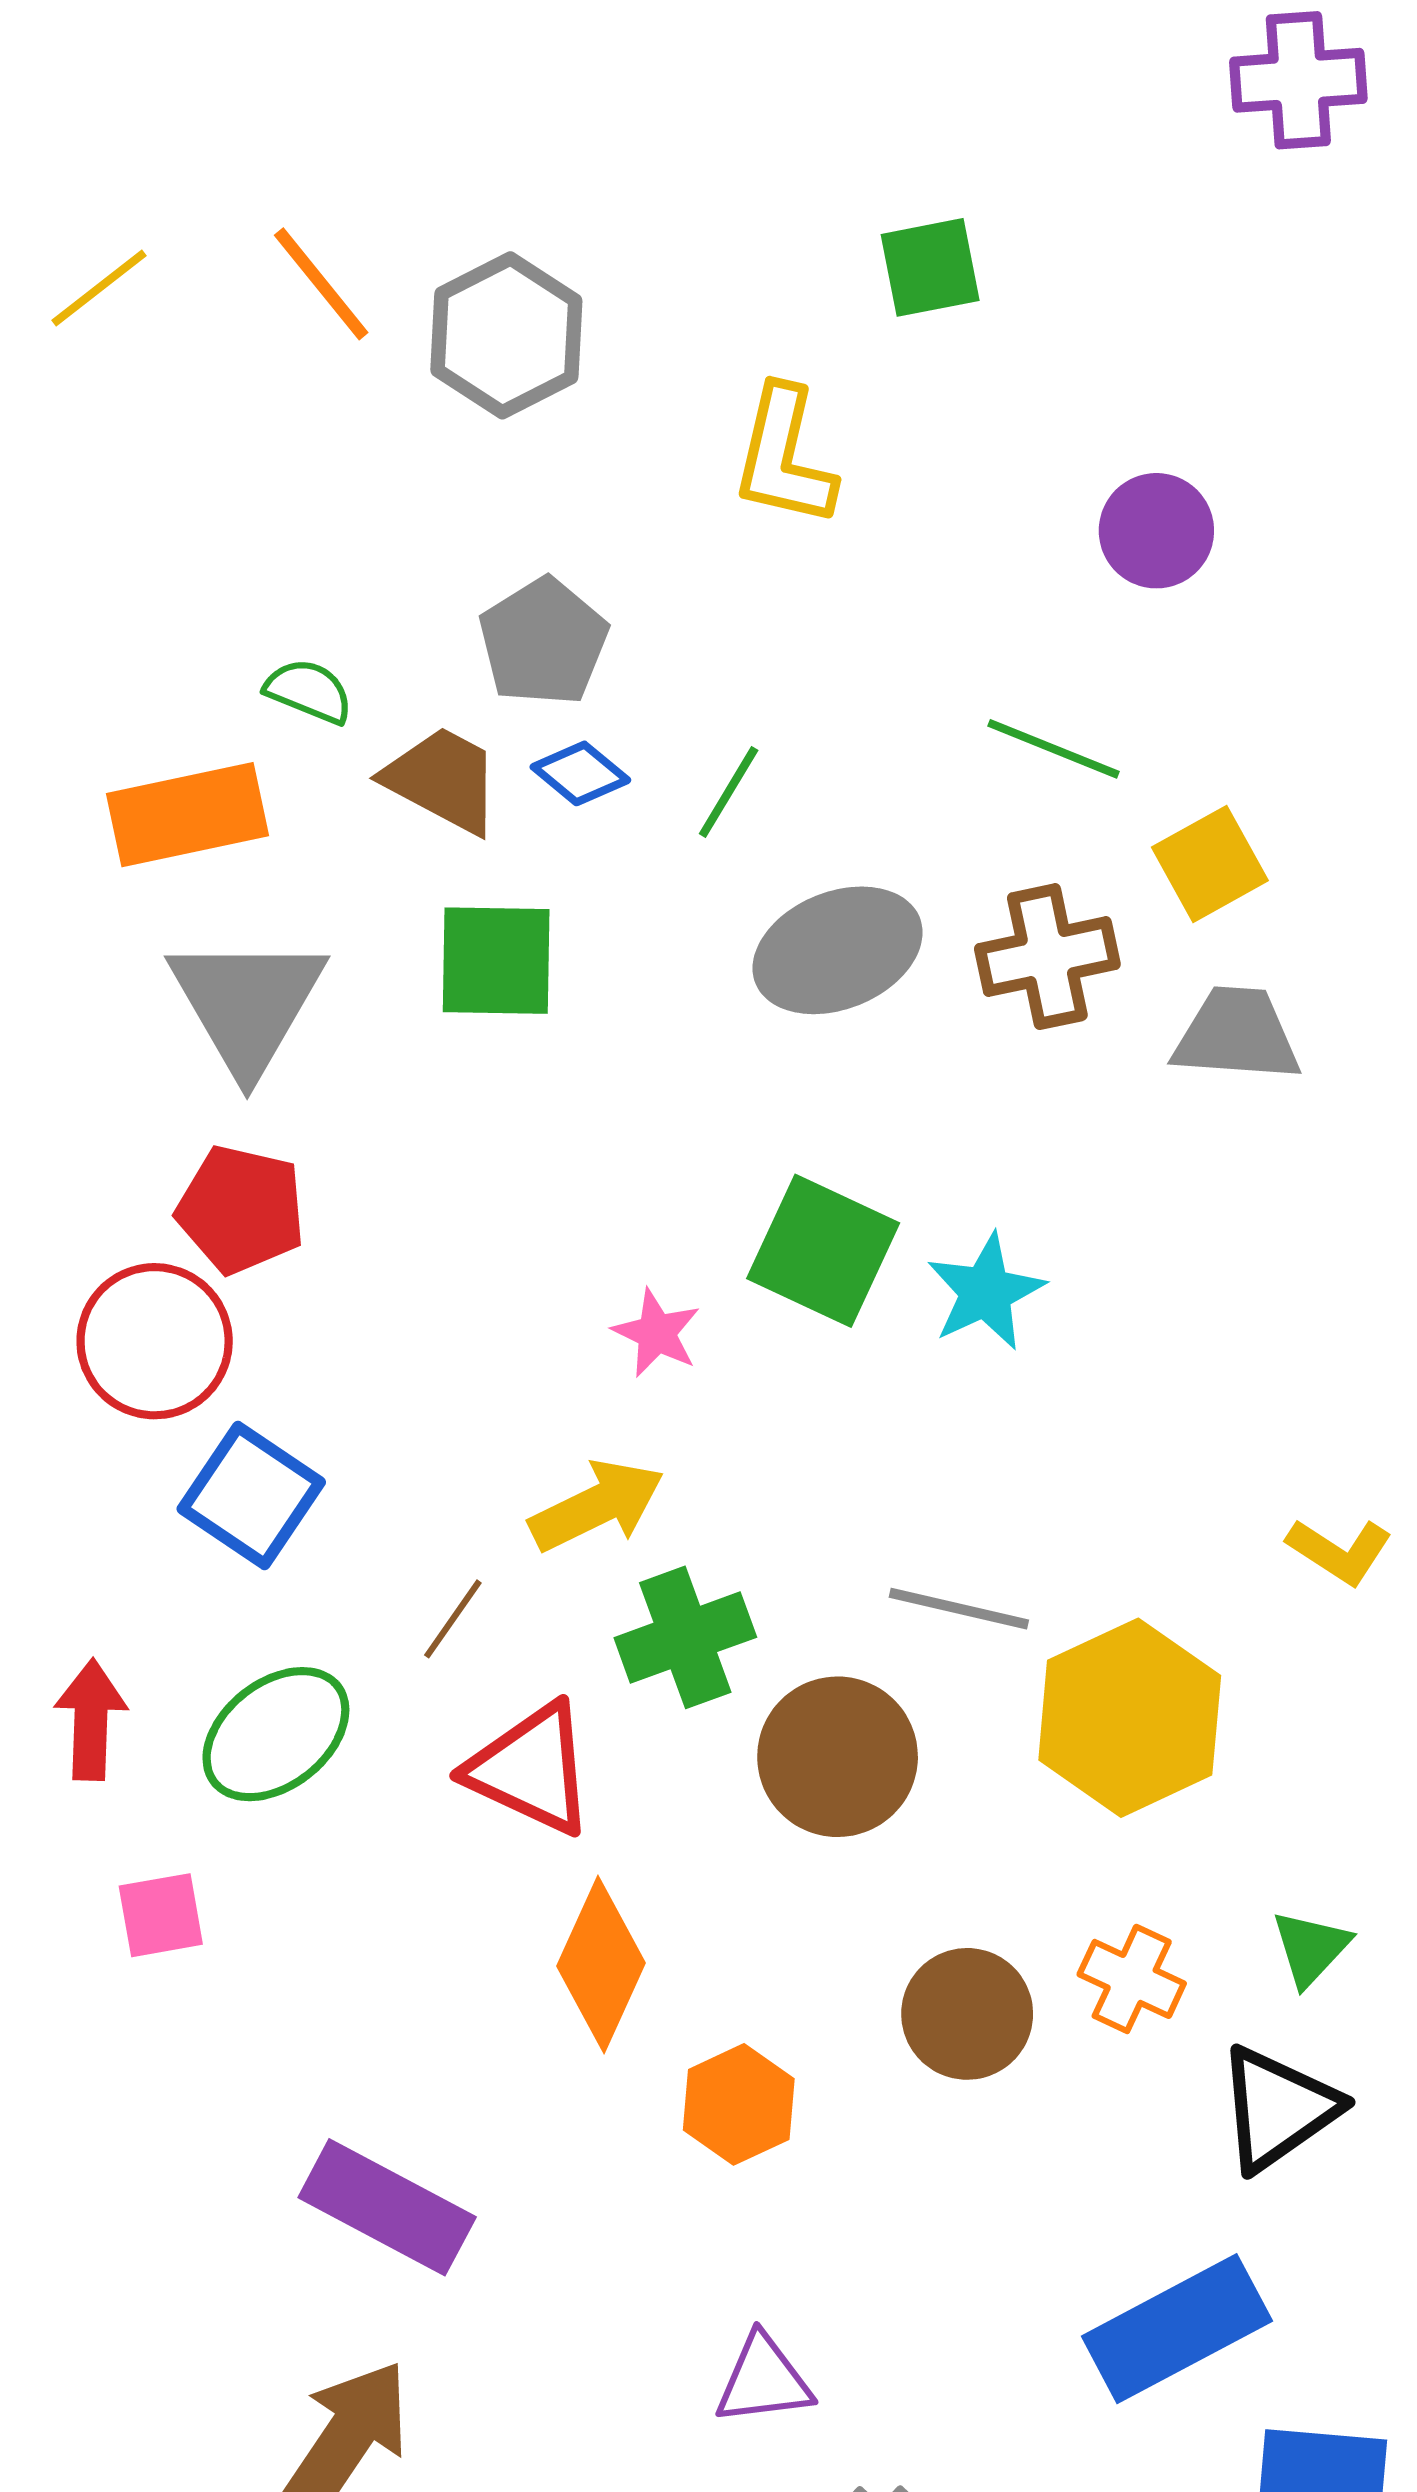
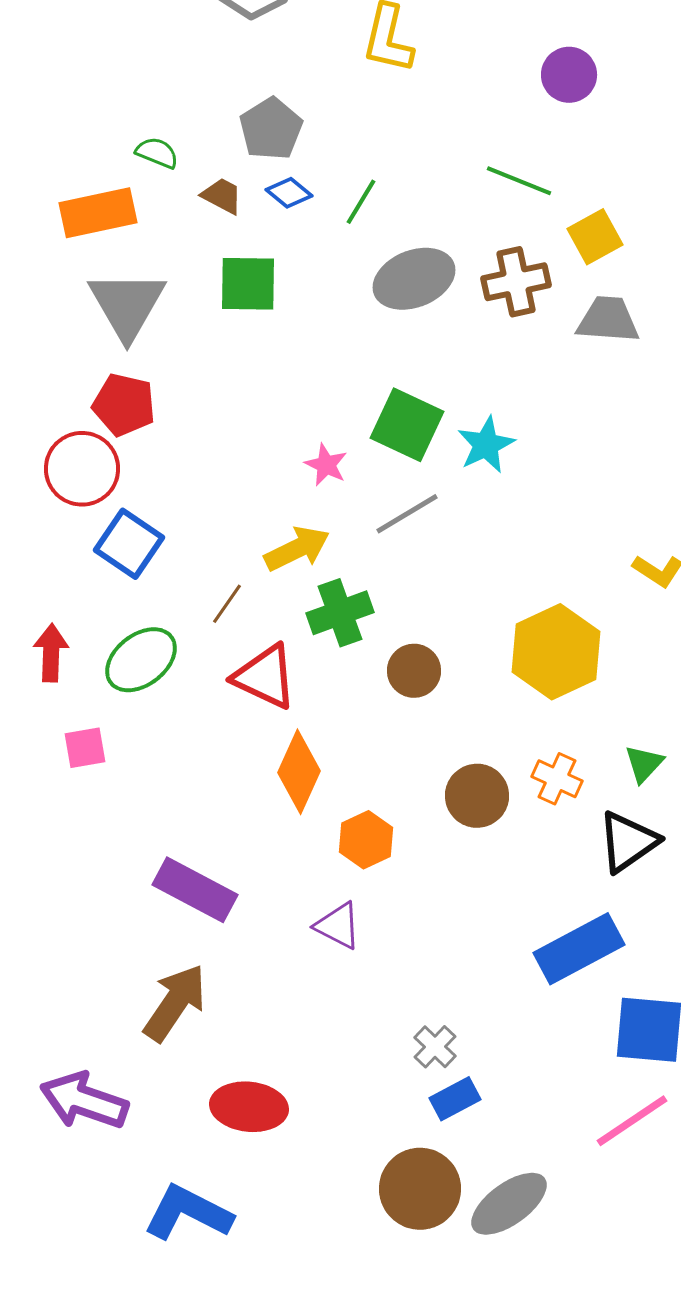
brown trapezoid: (443, 780) -> (222, 196), size x0.7
gray line: (959, 1609) -> (407, 514), moved, turned -44
brown circle: (838, 1757) -> (414, 671), size x0.7
purple triangle: (763, 2380) -> (338, 926), moved, turned 34

